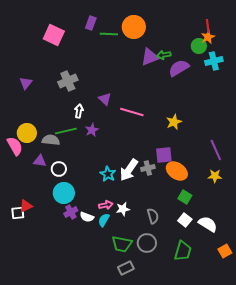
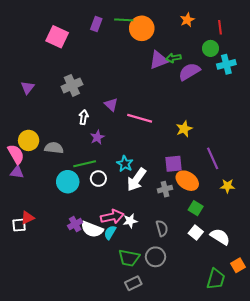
green line: (109, 34) -> (124, 20), moved
orange star: (208, 37) -> (187, 20), moved
green line: (66, 131) -> (85, 164), moved
purple line: (216, 150) -> (213, 158), moved
purple triangle: (40, 161) -> (17, 172), moved
gray cross: (148, 168) -> (165, 189), moved
white circle: (59, 169) -> (98, 179), moved
cyan star: (108, 174) -> (125, 164), moved
cyan circle: (64, 193) -> (68, 182), moved
pink arrow: (106, 205) -> (112, 217), size x1.5
white semicircle: (87, 217) -> (92, 229), size x1.5
green trapezoid: (183, 251) -> (216, 279), moved

